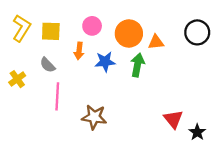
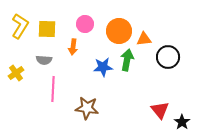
black circle: (197, 32) -> (168, 57), moved
blue star: (105, 62) -> (103, 67), moved
gray semicircle: (48, 65) -> (44, 60), turned -42

